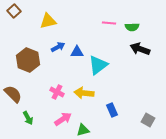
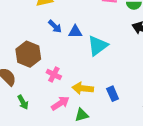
blue arrow: (58, 47) -> (55, 26), turned 72
brown hexagon: (28, 60) -> (28, 54), moved
yellow arrow: (84, 93) -> (83, 88), moved

